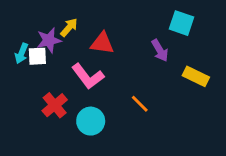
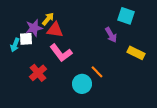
red triangle: (102, 43) -> (55, 30), moved
cyan arrow: (21, 53) -> (15, 45), moved
cyan circle: (91, 121) -> (82, 84), moved

